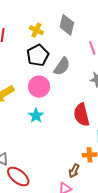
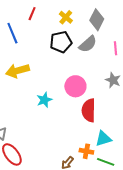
gray semicircle: (62, 66) -> (88, 44), moved
pink circle: (39, 87) -> (75, 86), moved

